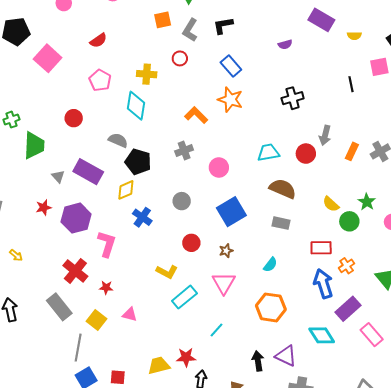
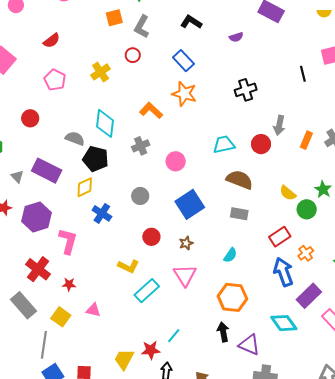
black L-shape: (223, 26) -> (191, 22), moved, turned 45
yellow semicircle: (354, 36) -> (324, 13), moved
yellow cross: (147, 74) -> (101, 72), turned -36
cyan diamond: (136, 106) -> (105, 123), moved
red rectangle: (321, 248) -> (280, 237), turned -30
cyan line: (216, 330) -> (174, 336), moved
black arrow: (258, 361) -> (223, 332), moved
yellow trapezoid: (159, 365) -> (124, 359), turned -45

